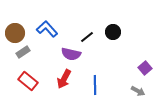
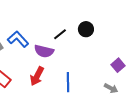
blue L-shape: (47, 29) -> (18, 39), moved

